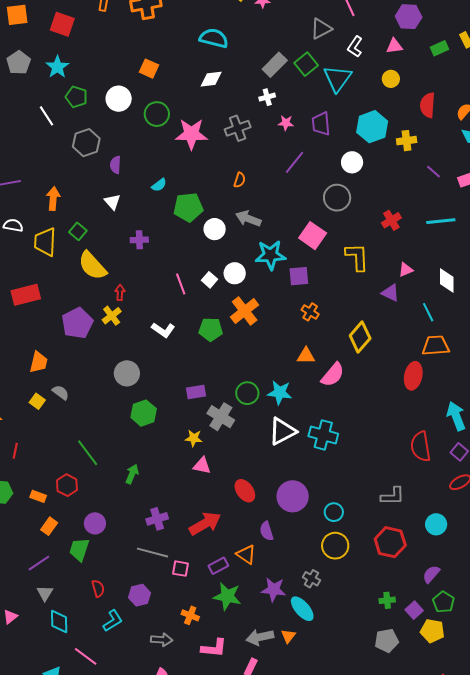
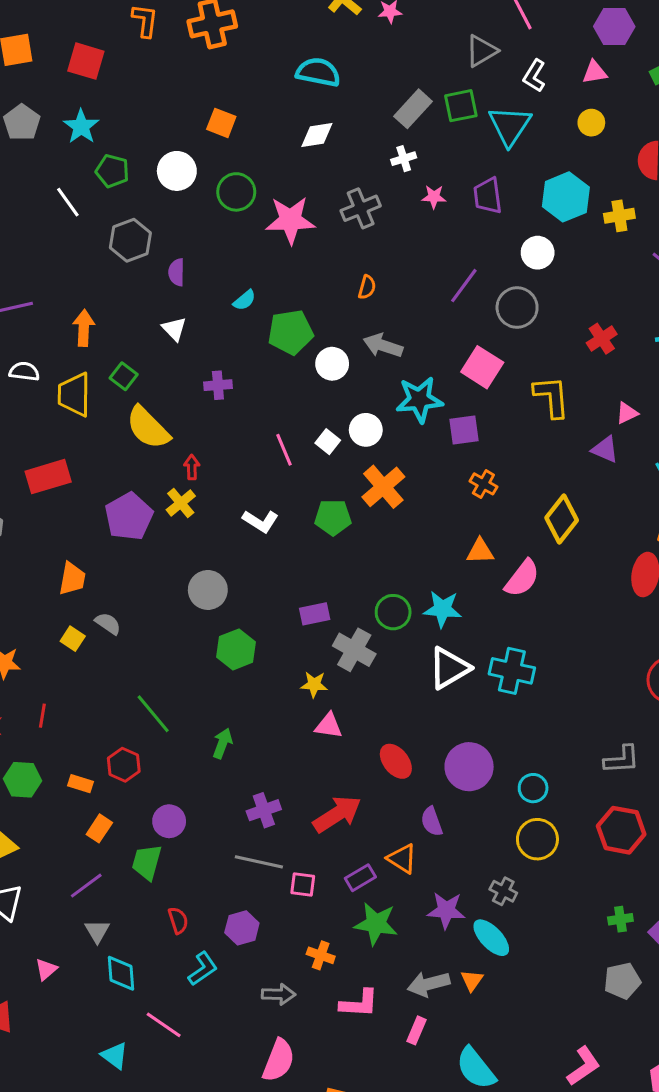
green square: (306, 64) -> (461, 106), turned 30
purple line: (294, 162) -> (464, 286), moved

